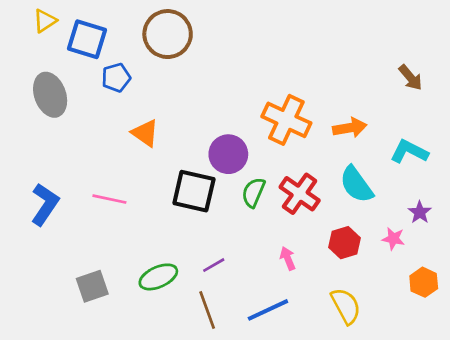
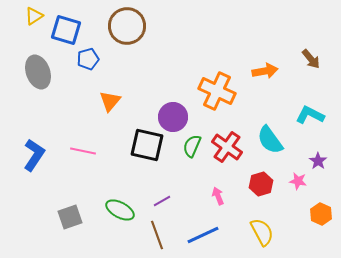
orange arrow: (350, 128) -> (265, 71), moved
orange triangle: (145, 133) -> (110, 101), turned 35
green ellipse: (158, 277) -> (120, 210), turned 52

